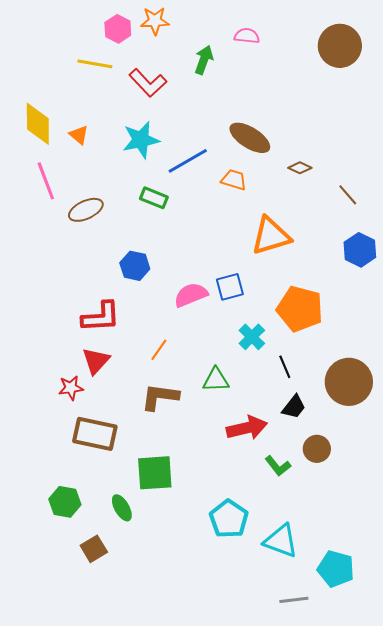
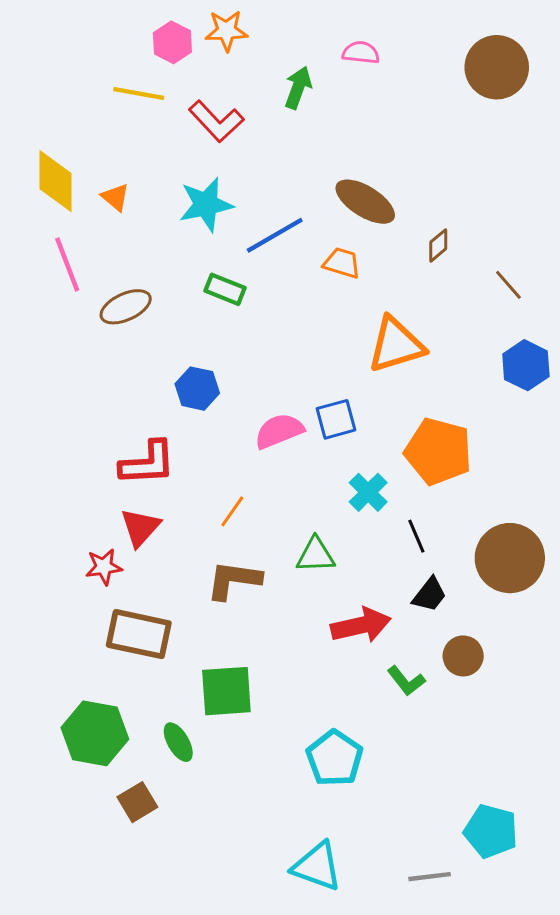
brown diamond: (300, 168) -> (438, 245), turned -65
green hexagon: (65, 502) -> (95, 733), size x1.4
cyan triangle: (281, 541) -> (317, 866), moved

